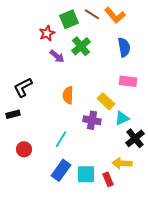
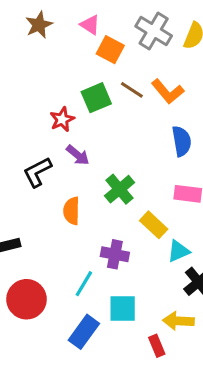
green cross: (81, 46) -> (120, 189), moved
black L-shape: (23, 87) -> (37, 172), moved
orange semicircle: (68, 95) -> (71, 211), moved
purple cross: (92, 120) -> (115, 254), moved
red circle: (24, 149) -> (27, 299), size x1.6
cyan square: (86, 174) -> (123, 309), moved

